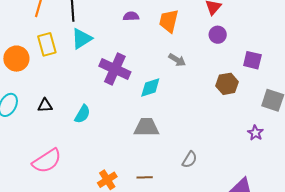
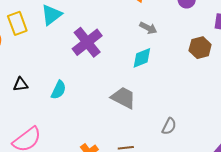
purple cross: (115, 69) -> (87, 42), turned 32
cyan diamond: (150, 87) -> (142, 58), moved
gray trapezoid: (146, 127) -> (123, 98), turned 32

